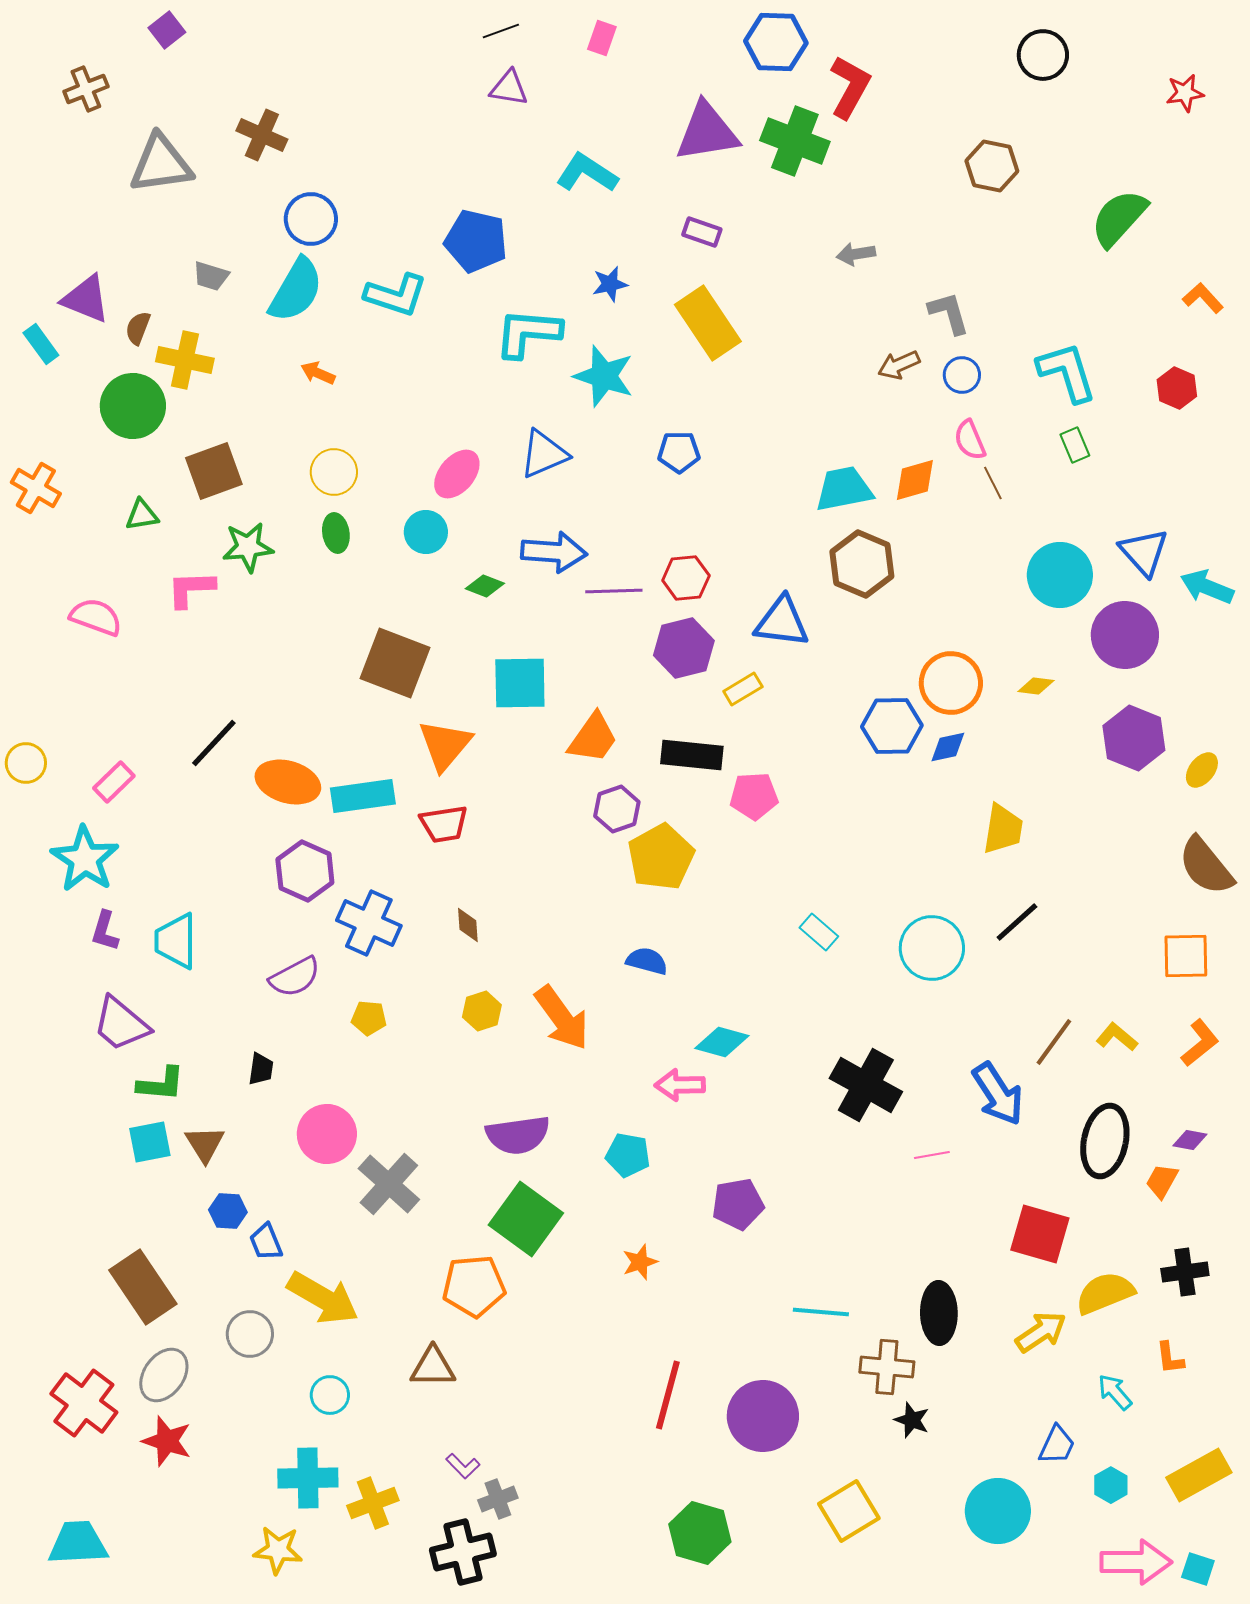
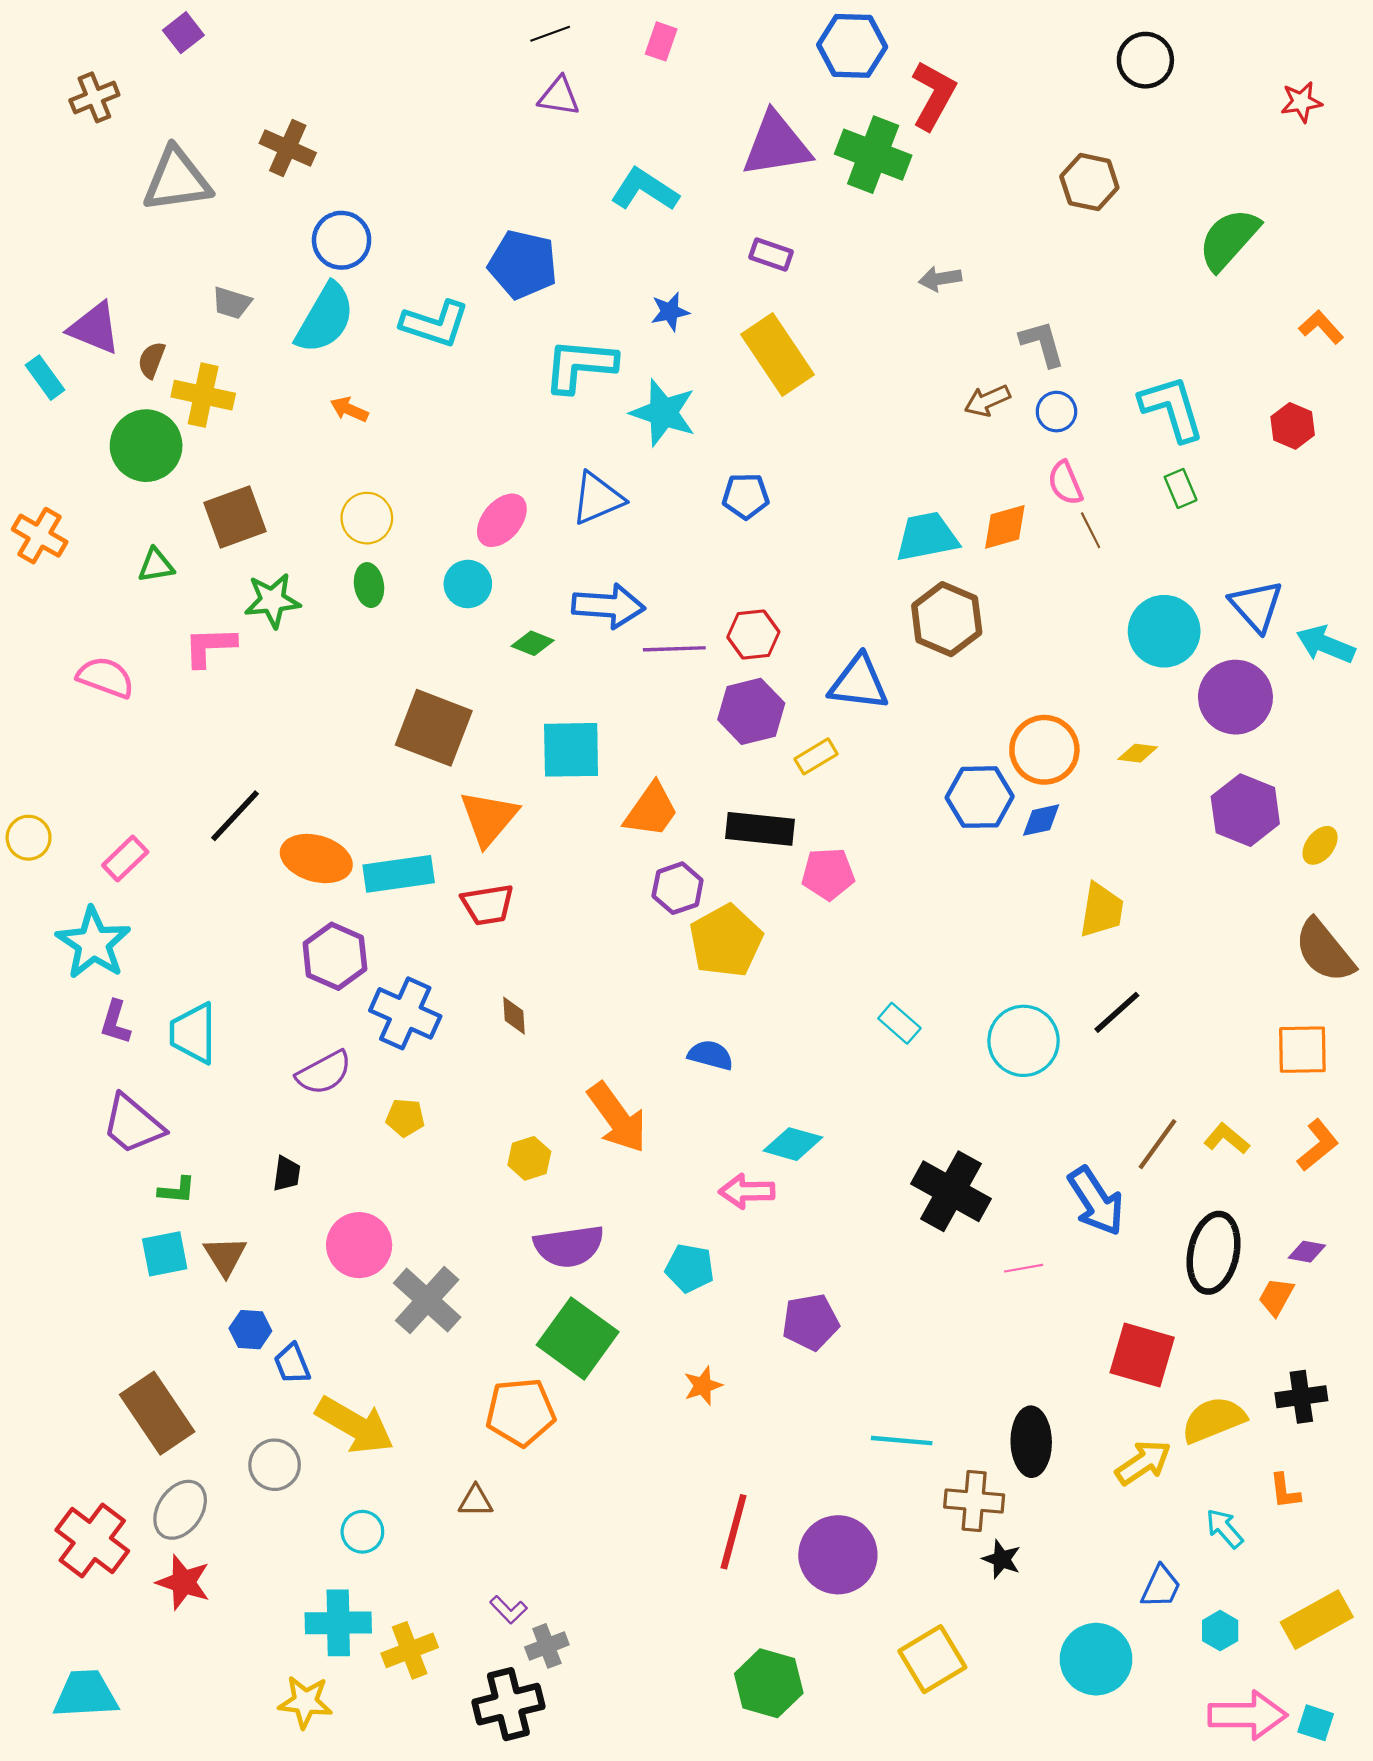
yellow hexagon: (482, 1011) -> (529, 1158), moved
green L-shape: (161, 1084) -> (177, 1190), size x0.7
brown triangle: (433, 1367) -> (476, 1501), size x0.7

